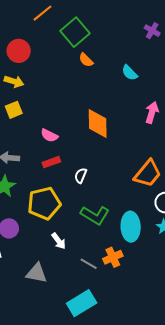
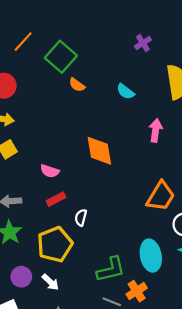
purple cross: (152, 31) -> (143, 43), turned 35
white semicircle: (81, 176) -> (81, 218), moved
green L-shape: (95, 215) -> (111, 269), moved, turned -36
white arrow: (59, 241) -> (50, 282), moved

